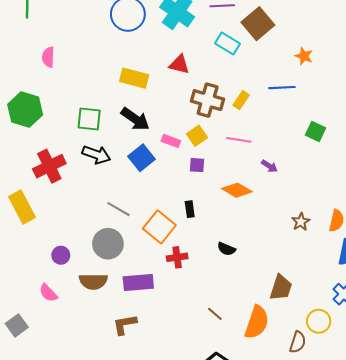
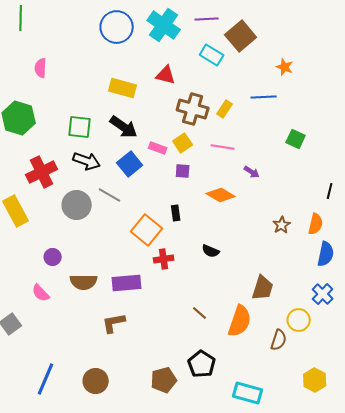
gray line: (118, 209) -> (110, 195), moved
gray circle: (108, 244) -> (77, 205), moved

